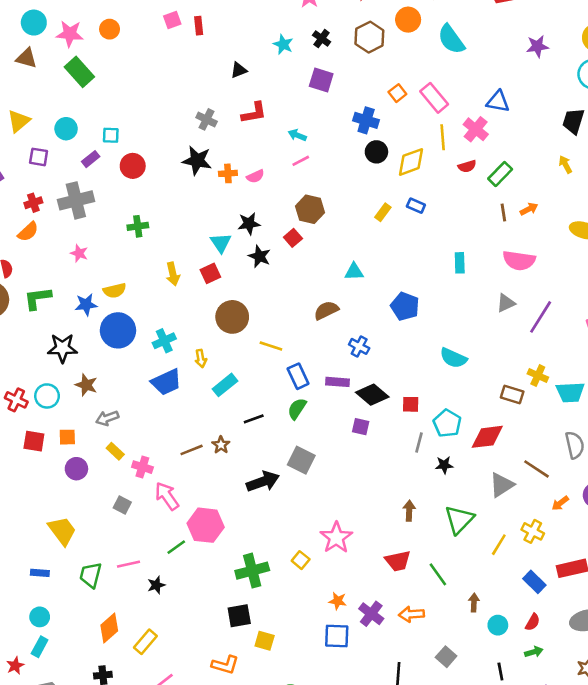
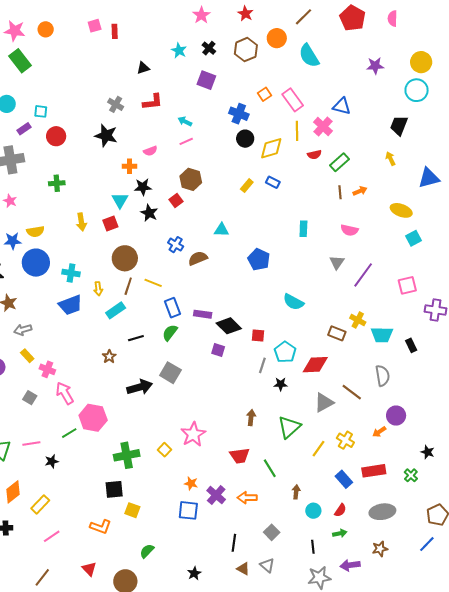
orange cross: (228, 173) -> (130, 166), moved
pink semicircle: (519, 260) -> (349, 230), size x0.7
gray triangle: (506, 303) -> (337, 262), turned -35
cyan cross: (164, 341) -> (71, 273), turned 30
blue cross: (359, 346) -> (176, 245), moved
brown line: (192, 450) -> (128, 286), moved, turned -54
orange arrow: (560, 503) -> (379, 432), moved

